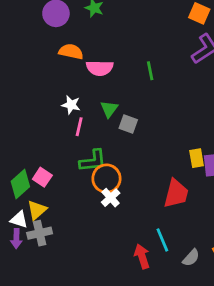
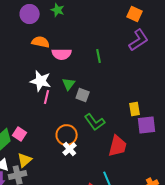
white star: (71, 105) -> (41, 81), size x1.5
yellow rectangle: (197, 158) -> (135, 109), moved
green L-shape: (93, 161) -> (95, 122), moved, turned 60
yellow triangle: (37, 210) -> (25, 160), moved

